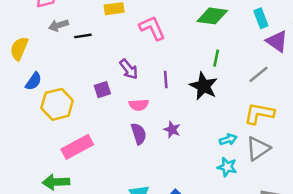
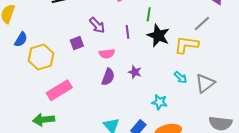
green line: (216, 58) -> (149, 14), moved
yellow L-shape: (259, 114) -> (186, 45), moved
purple semicircle: (139, 134) -> (108, 77), turned 42
cyan arrow: (228, 139) -> (181, 77), turned 64
cyan star: (227, 167) -> (160, 102), moved

